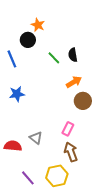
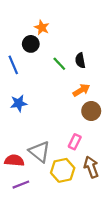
gray triangle: (36, 138) -> (40, 152), size x1.5
brown arrow: (71, 152) -> (91, 167), moved
yellow hexagon: (57, 176) -> (63, 170), moved
purple line: (28, 178) -> (21, 185), moved, turned -70

